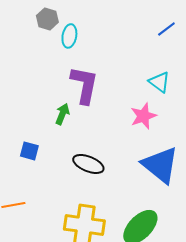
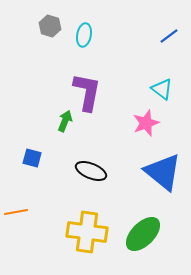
cyan ellipse: (69, 36) -> (84, 35), moved

